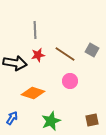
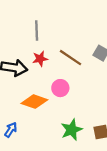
pink circle: (70, 81) -> (60, 88), moved
green star: (51, 121) -> (72, 130), moved

